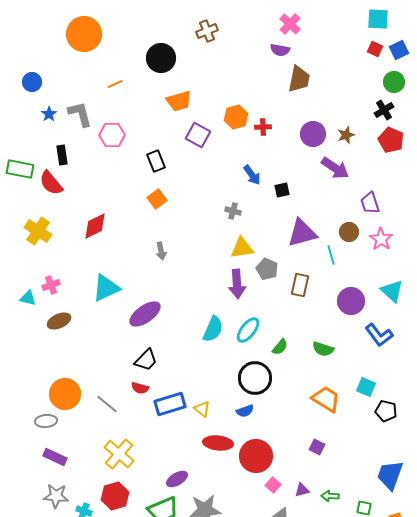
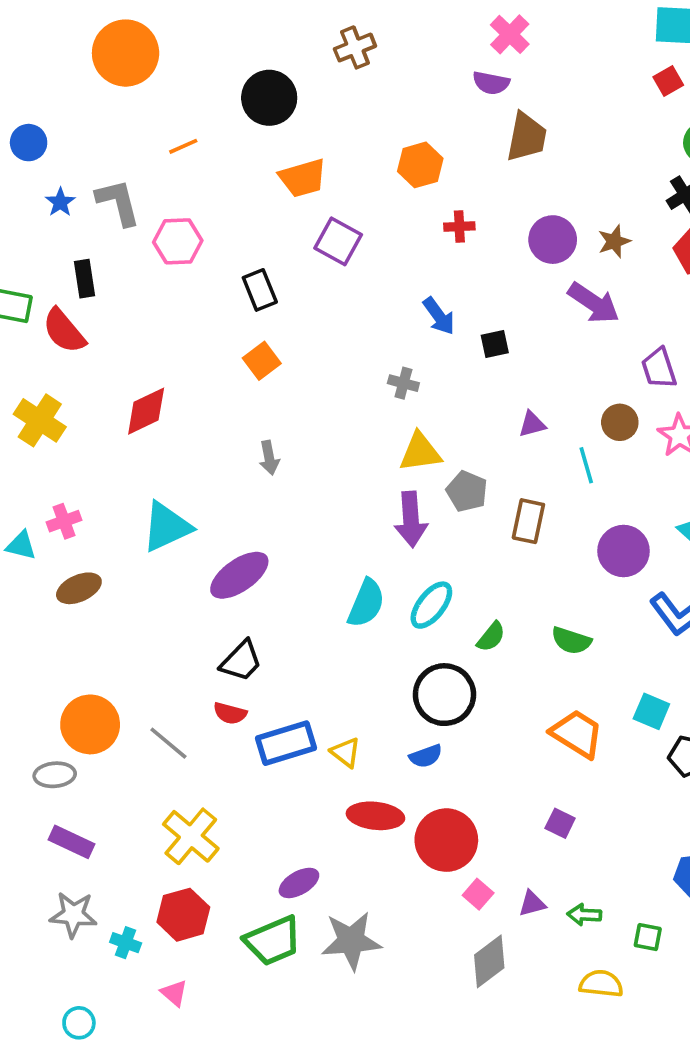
red square: (375, 49) -> (668, 81), turned 35
orange hexagon: (236, 117) -> (420, 165), moved
purple triangle: (302, 233) -> (532, 424), size x0.5

